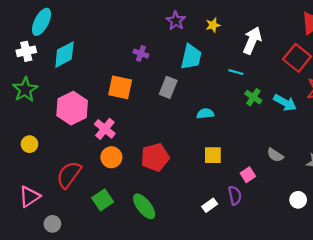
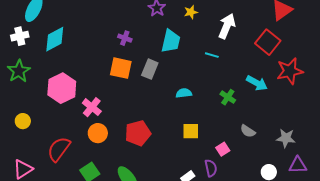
orange square: (120, 87) -> (121, 68), moved
green cross: (253, 97) -> (228, 97), moved

